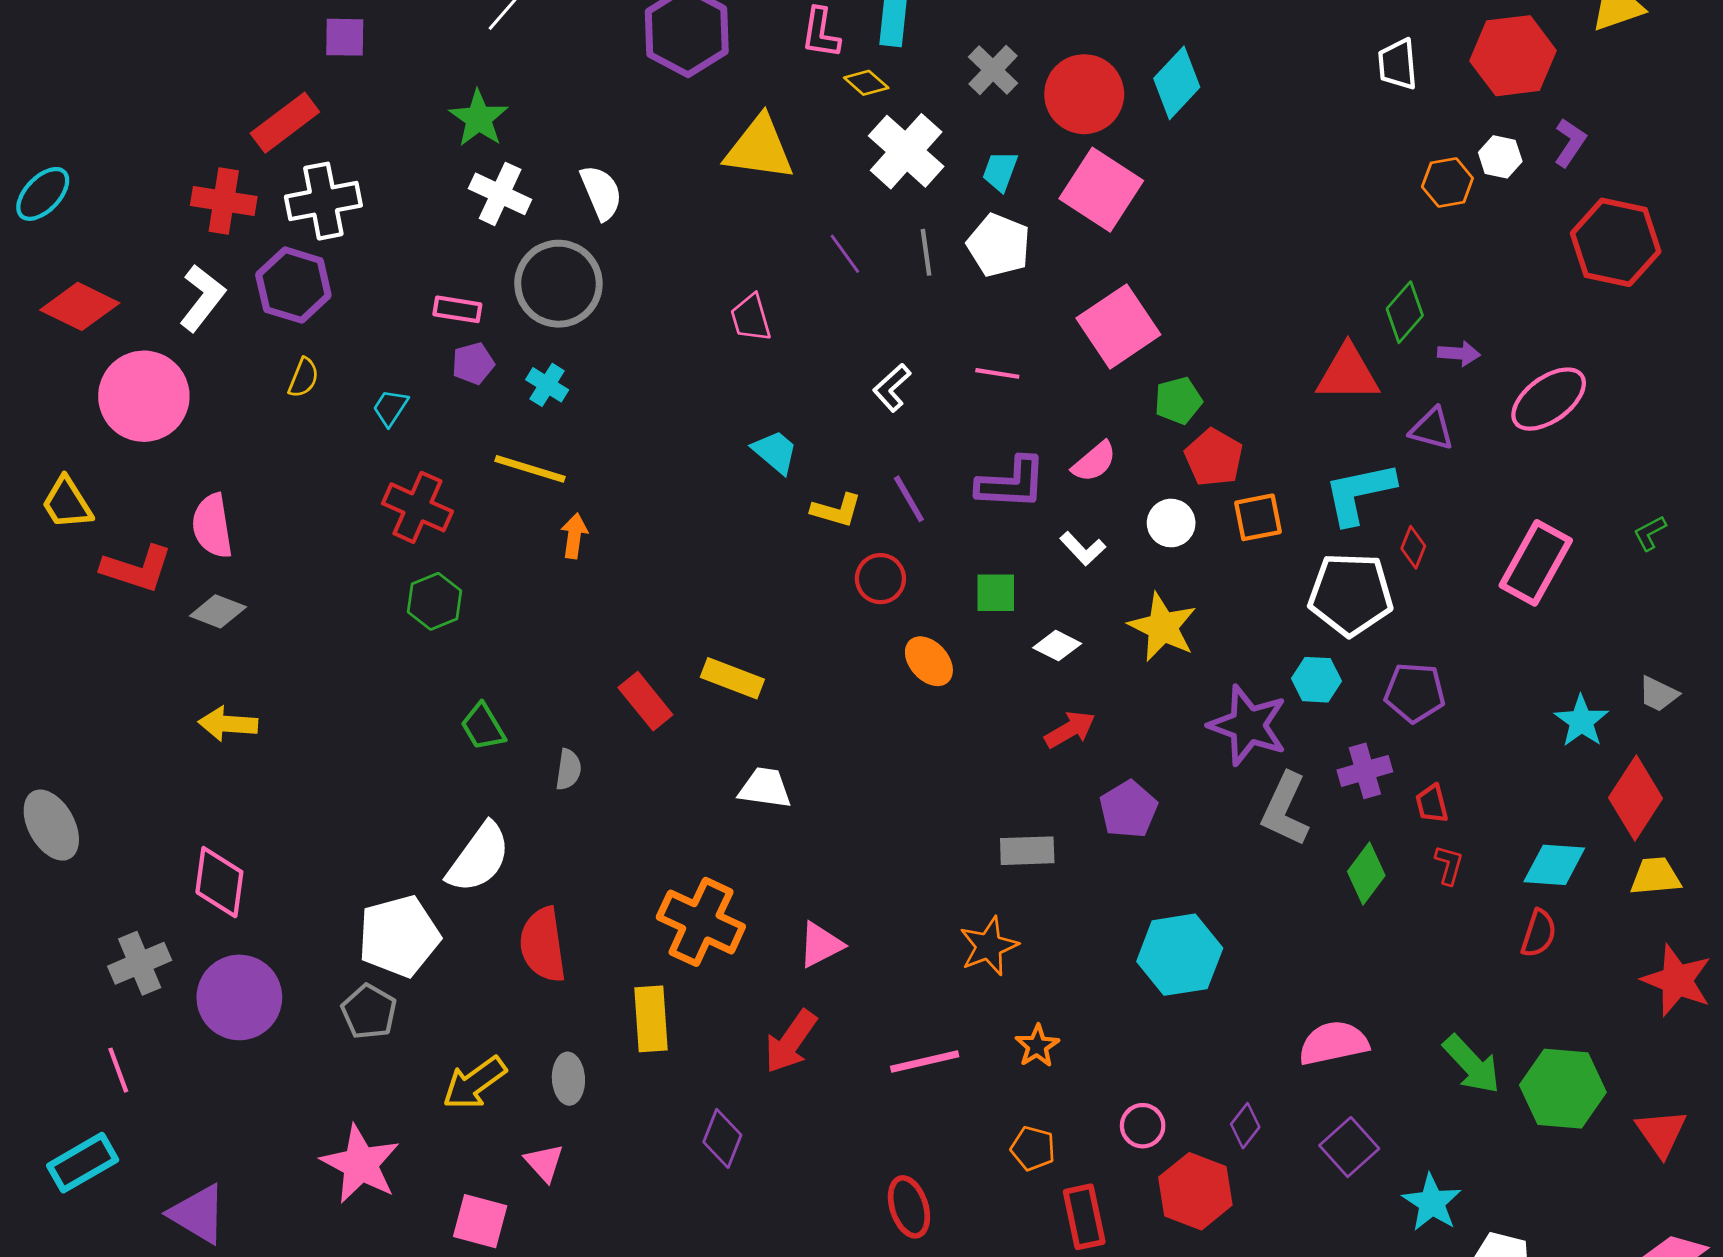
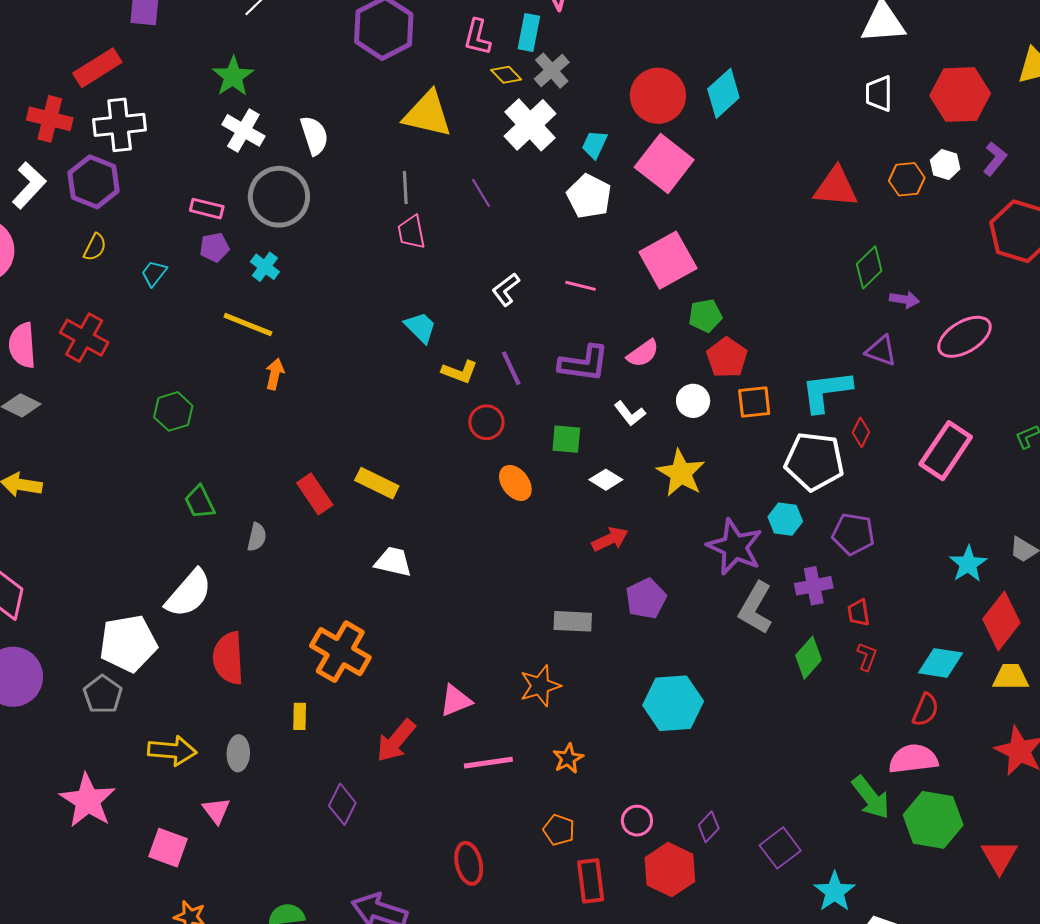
gray cross: (993, 70) -> (552, 71), moved
gray line: (926, 252) -> (405, 187), moved
red triangle: (1348, 373) -> (836, 187), moved
red cross: (417, 507) -> (84, 338), moved
pink triangle: (821, 945) -> (456, 701), moved
yellow rectangle: (651, 1019) -> (300, 716), size x0.6
pink semicircle: (1334, 1043) -> (913, 759), moved
yellow arrow: (474, 1083) -> (172, 751), turned -144

